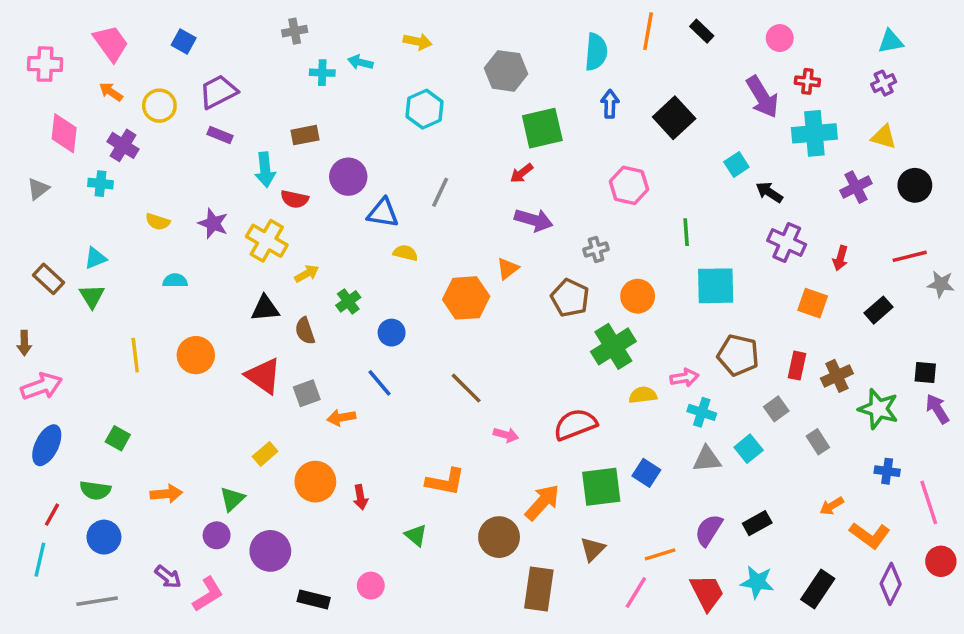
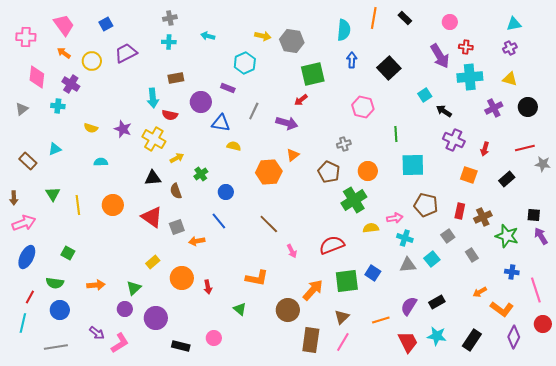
blue square: (184, 42) -> (106, 24), turned 32
yellow arrow: (418, 42) -> (263, 36), moved
cyan cross: (322, 73) -> (169, 42), moved
purple rectangle: (220, 135) -> (228, 88), moved
purple arrow: (534, 220) -> (287, 123), moved
green triangle: (92, 296) -> (53, 194), moved
pink arrow: (506, 435) -> (292, 251), turned 48
pink line: (636, 592) -> (343, 342), moved

